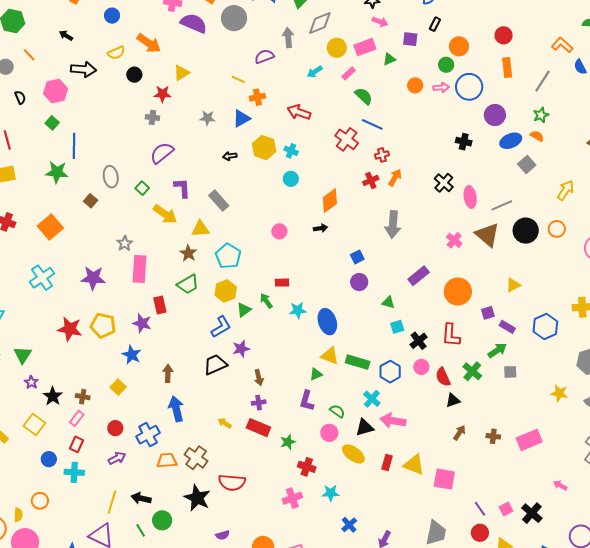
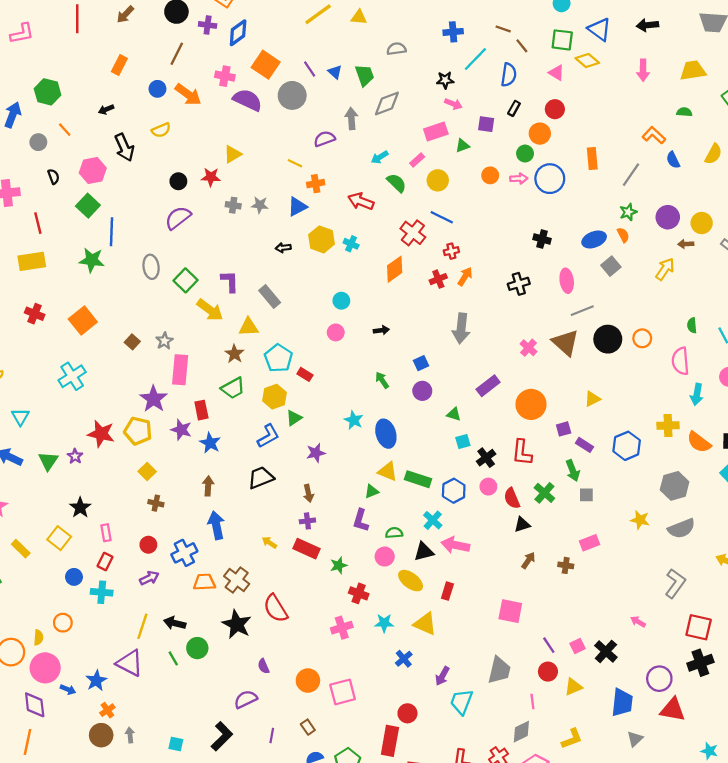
black arrow: (66, 35) -> (106, 109), turned -56
red circle: (504, 35) -> (555, 109), moved
orange arrow: (149, 43) -> (188, 94), moved
yellow circle: (337, 48) -> (438, 180), moved
black arrow: (84, 69) -> (124, 147), turned 60
black circle: (134, 75) -> (178, 181), moved
green semicircle: (364, 96) -> (397, 183), moved
purple circle: (495, 115) -> (668, 217), moved
gray cross: (152, 117) -> (233, 205), moved
green square: (52, 123) -> (88, 206), size x1.5
orange semicircle: (537, 136) -> (623, 235), turned 32
purple semicircle: (162, 153) -> (178, 218), moved
cyan circle: (291, 179) -> (341, 301), moved
black cross: (444, 183) -> (519, 284), turned 30
green square: (142, 188) -> (186, 280), size x1.5
yellow arrow: (566, 190) -> (665, 269), moved
pink ellipse: (470, 197) -> (567, 281), moved
brown square: (91, 201) -> (132, 342), moved
orange diamond: (330, 201) -> (395, 269), moved
purple star: (93, 278) -> (154, 399), moved, turned 30
red rectangle: (282, 283) -> (305, 374), moved, turned 32
green arrow: (266, 301) -> (382, 380), moved
cyan star: (298, 310) -> (354, 420), turned 30
purple star: (241, 349) -> (316, 453), moved
green arrow: (497, 350) -> (573, 471), turned 102
blue star: (132, 355) -> (210, 443), moved
purple star: (31, 382) -> (75, 456), moved
yellow square: (118, 387) -> (147, 471), moved
brown cross: (83, 397) -> (156, 503), moved
green semicircle: (337, 411) -> (394, 533), turned -42
pink rectangle: (77, 418) -> (106, 533), turned -49
pink rectangle: (529, 440) -> (590, 543), moved, size x0.7
yellow triangle: (414, 465) -> (425, 624), moved
red semicircle: (232, 482) -> (276, 608), turned 52
purple semicircle: (223, 535) -> (264, 666), turned 80

